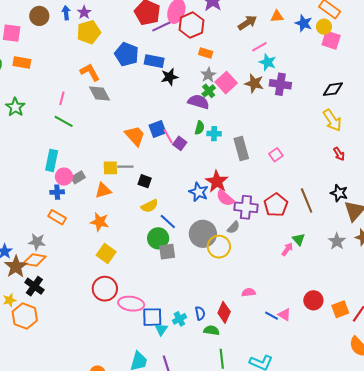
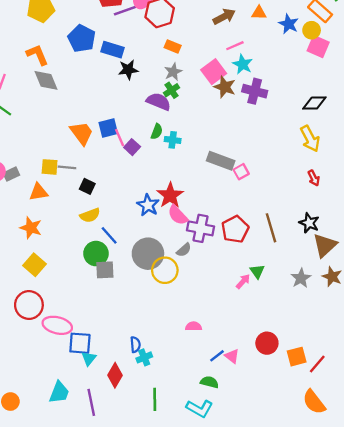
pink square: (226, 83) -> (214, 72), moved
gray rectangle: (241, 149) -> (221, 161), moved, turned -60
red diamond: (224, 312) -> (115, 375), moved
blue line: (271, 316) -> (217, 356), turned -72
cyan cross: (179, 319) -> (144, 357), moved
green semicircle: (211, 330) -> (209, 382), moved

